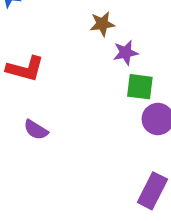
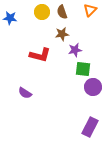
red L-shape: (25, 69) -> (40, 55), moved

